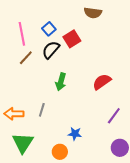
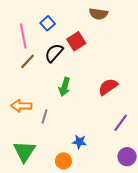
blue square: (49, 29) -> (48, 23), moved
orange arrow: (14, 114) -> (21, 106), moved

